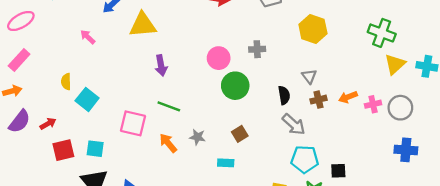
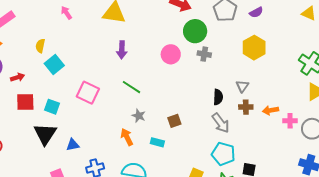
green circle: (235, 86) -> (195, 31), moved
green line: (169, 106) -> (132, 87), moved
orange arrow: (168, 143) -> (127, 137), moved

